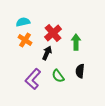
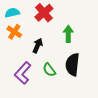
red cross: (53, 33) -> (44, 13), moved
black semicircle: (80, 71) -> (72, 65), size x1.5

